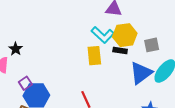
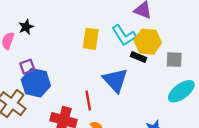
yellow rectangle: (94, 56) -> (91, 39), moved
blue triangle: (141, 73) -> (115, 80), moved, turned -50

